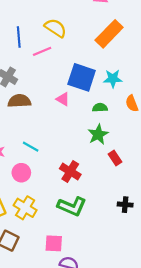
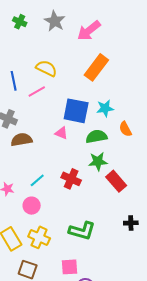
green semicircle: (100, 108) -> (96, 136), size x1.5
green star: (98, 134) -> (98, 161), turned 30
cyan line: (31, 147) -> (37, 180), turned -63
red rectangle: (115, 158) -> (116, 181), size x1.5
red cross: (70, 172) -> (71, 179), moved

